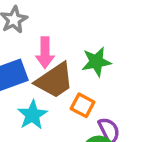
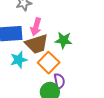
orange square: (83, 105) -> (49, 63), size x1.5

